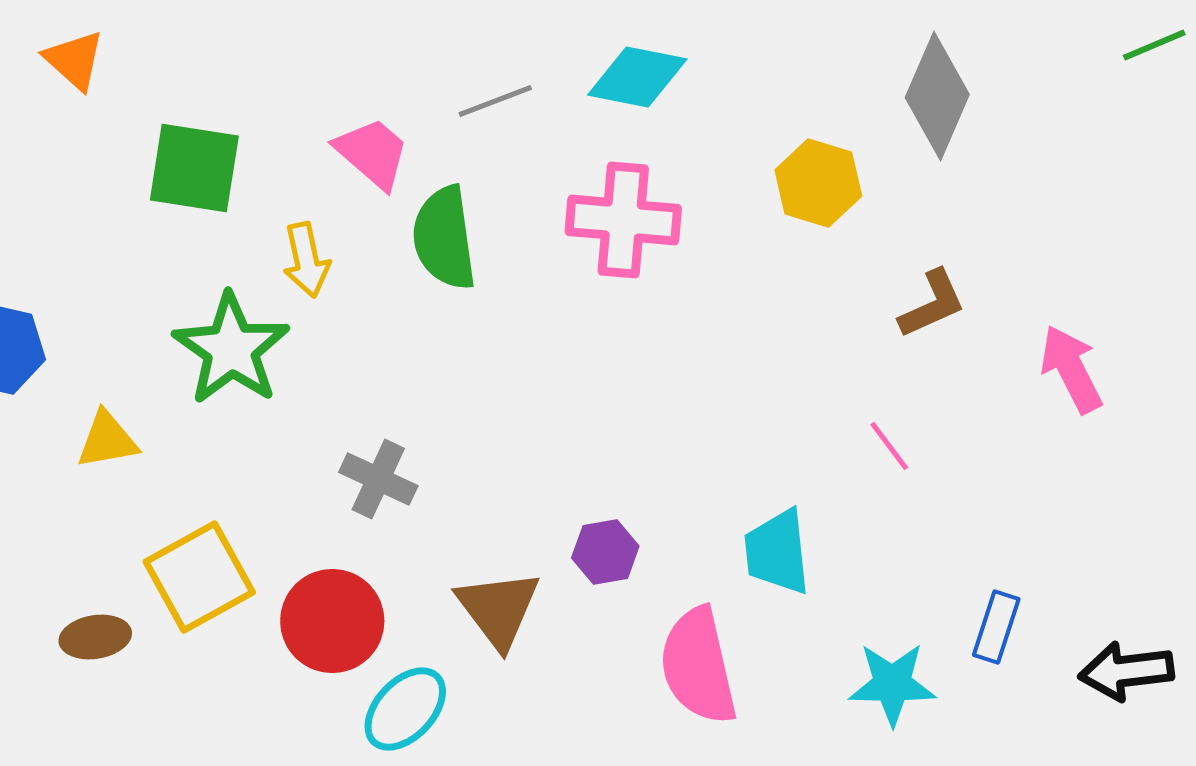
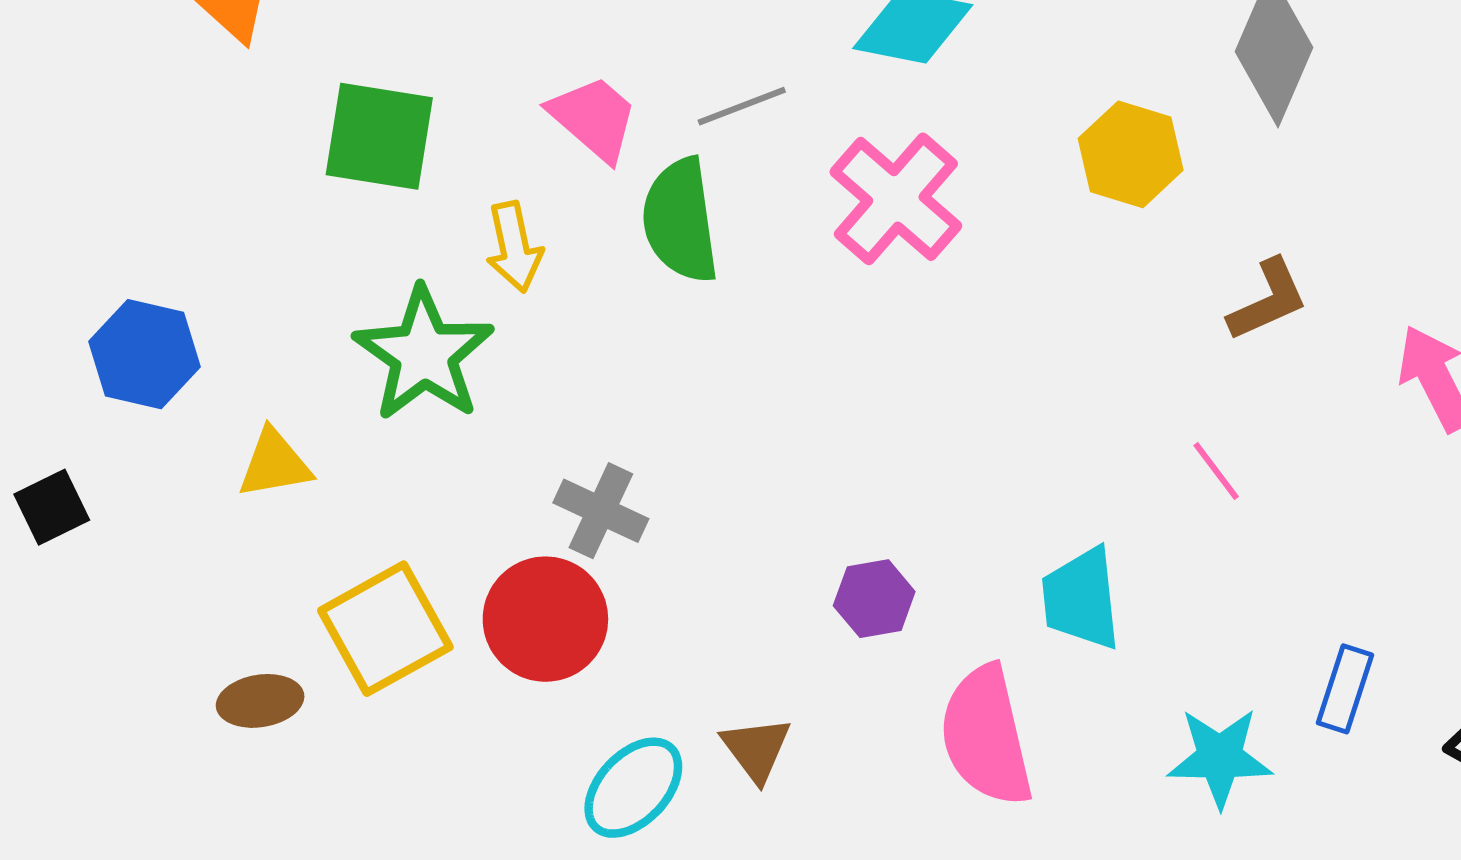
gray line: (495, 101) -> (742, 106), moved
pink cross: (623, 220) -> (896, 199), turned 36
brown triangle: (498, 609) -> (756, 749), moved, size x0.7
red circle: (332, 621) -> (545, 619), moved

